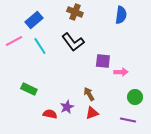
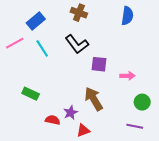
purple square: (103, 61) -> (99, 64), moved
brown arrow: (89, 94) -> (94, 99), size x1.6
red triangle: (92, 113) -> (83, 131), moved

